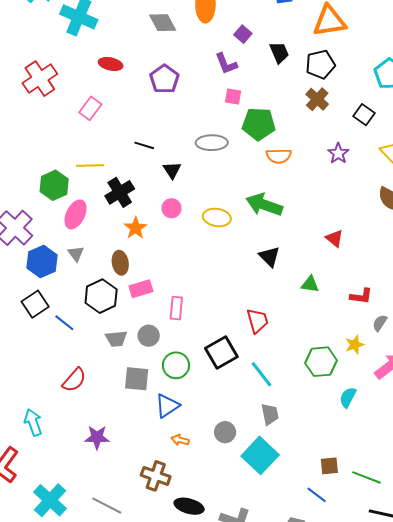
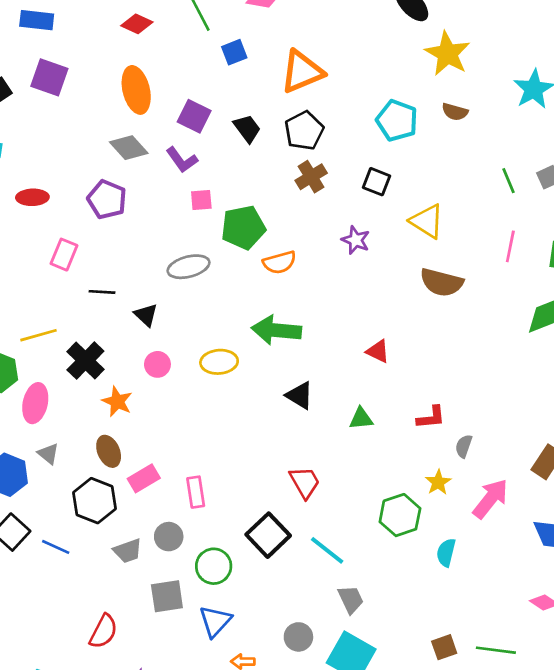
gray diamond: (163, 23) -> (129, 148), moved
purple square: (243, 34) -> (194, 116), size x1.4
brown cross: (317, 99) -> (311, 177), turned 30
pink rectangle: (90, 108) -> (64, 255), moved
red semicircle: (74, 380) -> (103, 631), moved

